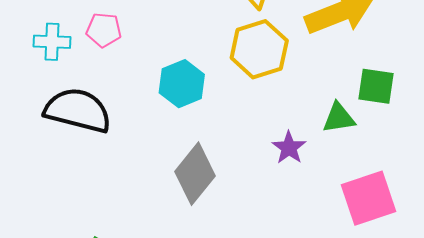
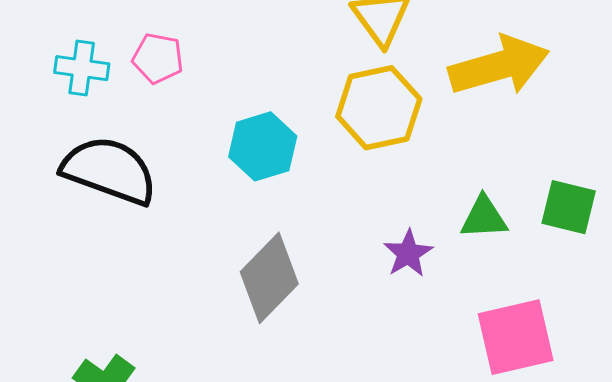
green square: (376, 86) -> (569, 207), moved

